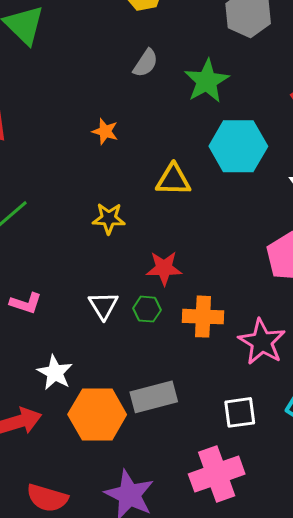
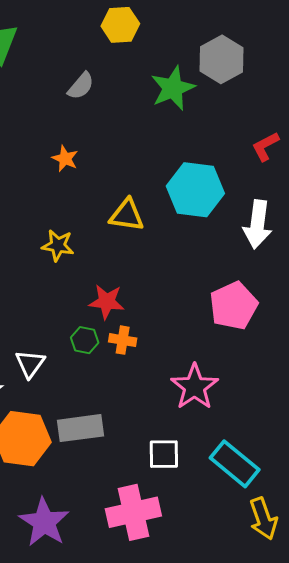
gray semicircle: (146, 63) -> (81, 86), moved
green star: (207, 81) -> (173, 88), moved
white triangle: (103, 305) -> (30, 364), moved
orange cross: (203, 317) -> (123, 340), moved, size x0.7

